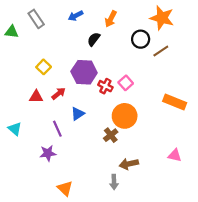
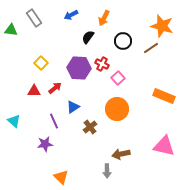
orange star: (162, 18) -> (162, 26), moved
black circle: (141, 39) -> (123, 41), moved
red cross: (105, 86) -> (102, 64), moved
brown cross: (111, 135) -> (90, 127), moved
pink triangle: (175, 155) -> (164, 146), size x1.6

